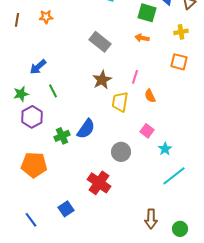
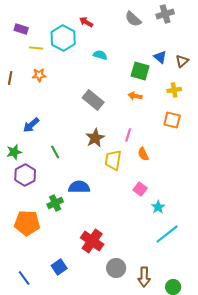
green line: (53, 91) -> (55, 152), moved
blue semicircle: (86, 129) -> (79, 187), turned -125
green cross: (62, 136) -> (55, 203), moved
gray circle: (121, 152) -> (116, 268), moved

